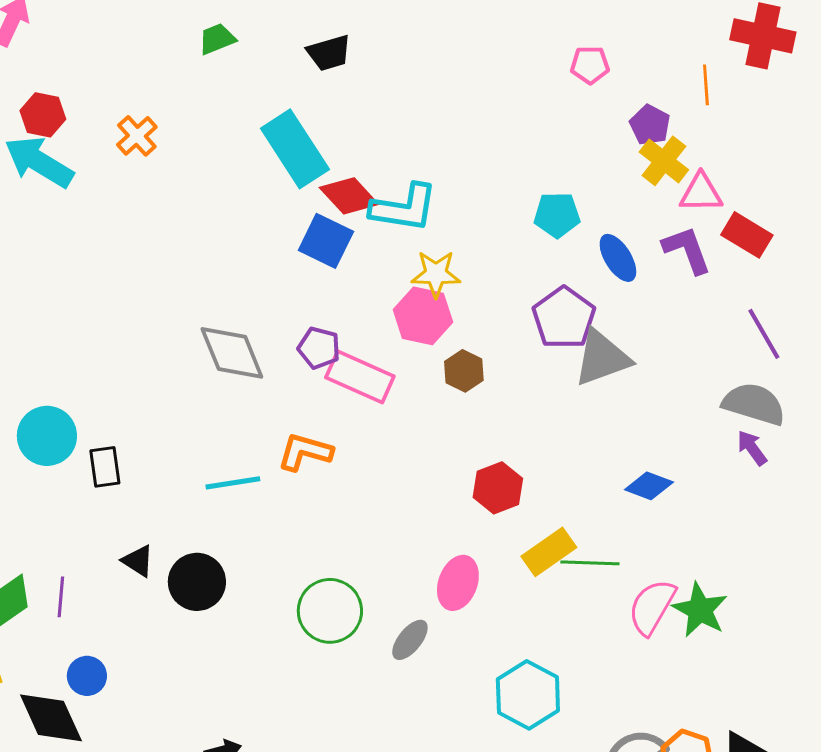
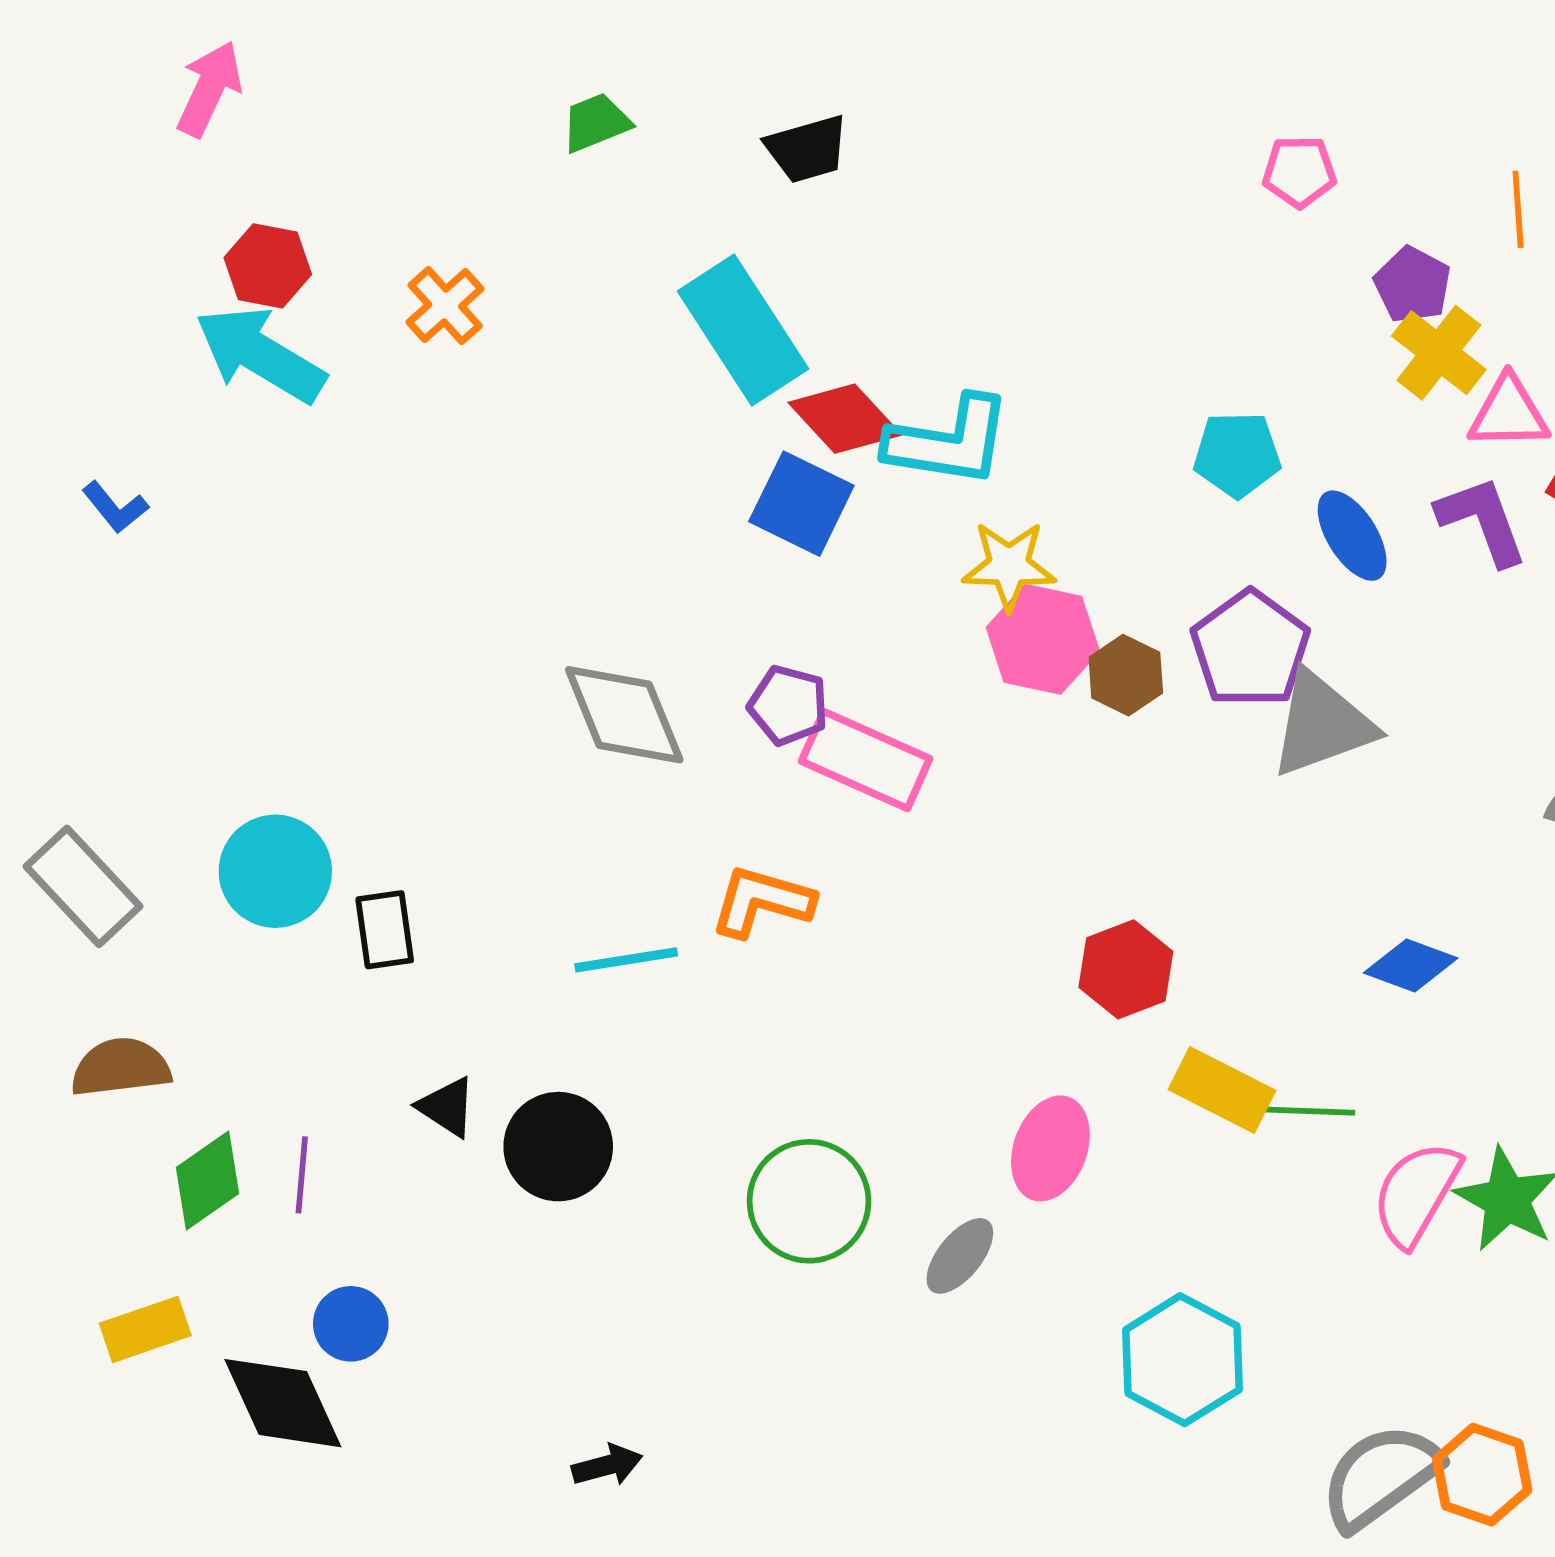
pink hexagon: (423, 316) -> (1043, 639), moved
brown hexagon: (464, 371) -> (1126, 675), moved
yellow rectangle: (549, 552) -> (1222, 1090), turned 62

